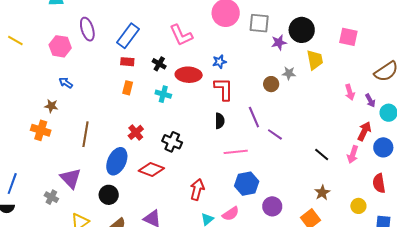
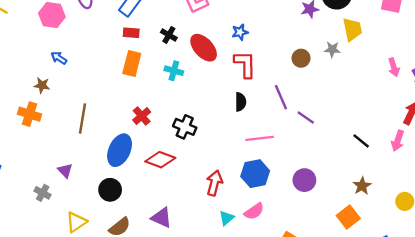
gray star: (289, 73) -> (332, 49), moved
red ellipse: (189, 75) -> (204, 48), turned 45
orange rectangle: (128, 88) -> (132, 63), size x1.5
purple triangle: (71, 178) -> (65, 171), size x0.6
blue hexagon: (247, 184) -> (255, 174), moved
purple circle: (272, 206) -> (304, 180), moved

